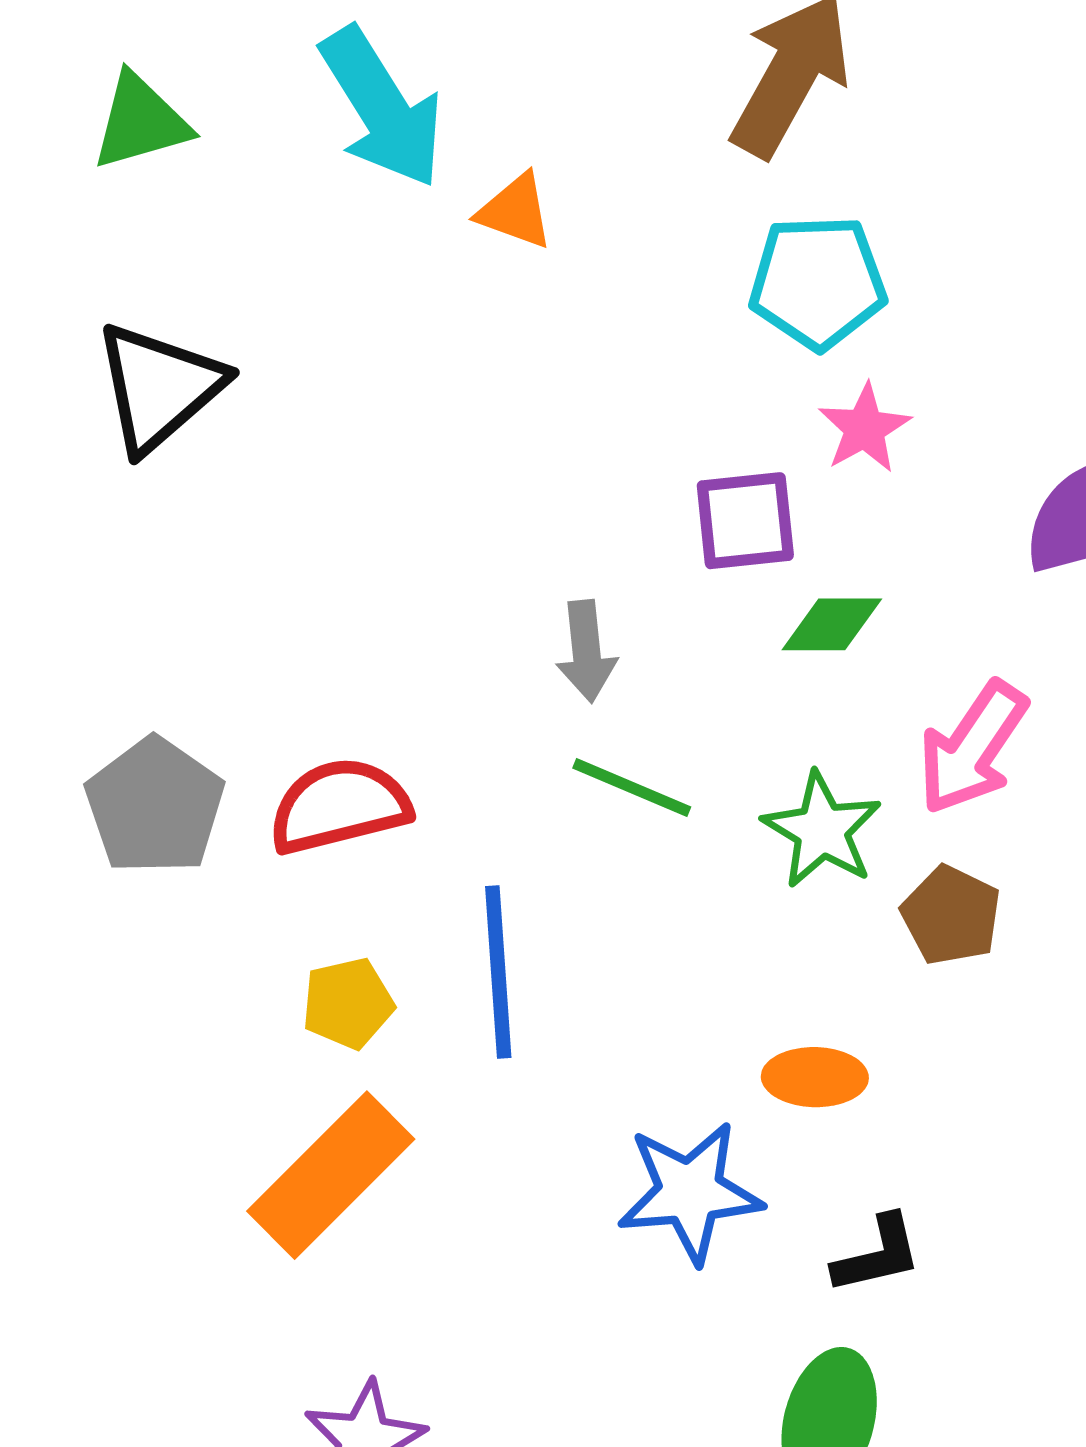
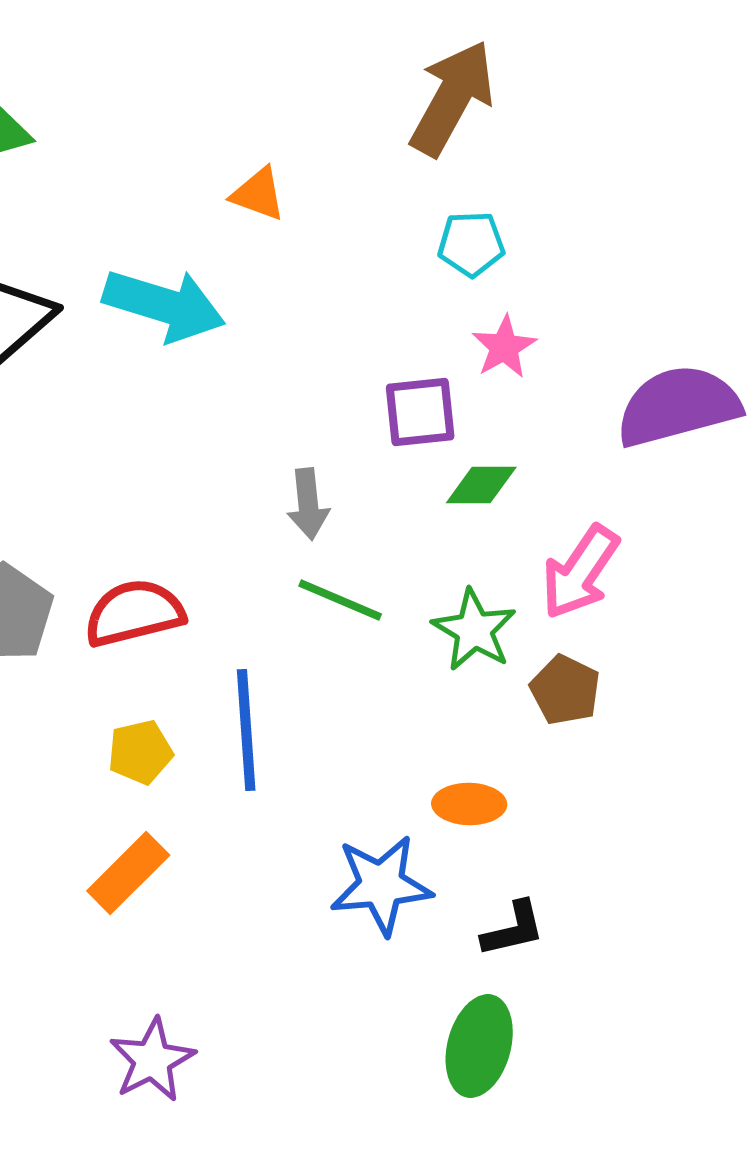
cyan arrow: (382, 108) -> (164, 305), moved, turned -41
cyan pentagon: (818, 282) -> (471, 244), size x0.7
orange rectangle: (331, 1175) -> (128, 873), size x0.7

